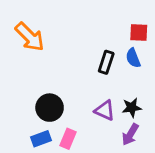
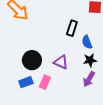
blue semicircle: (133, 58) -> (87, 42), moved
purple triangle: (105, 110) -> (61, 62), moved

